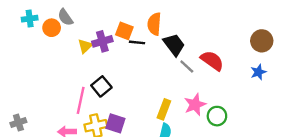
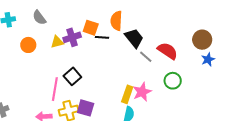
orange circle: (52, 28) -> (28, 45), moved
brown circle: (262, 41) -> (202, 40), moved
yellow triangle: (85, 46) -> (57, 42), turned 32
pink star: (195, 105) -> (142, 92), moved
green circle: (217, 116) -> (173, 81), moved

